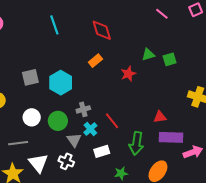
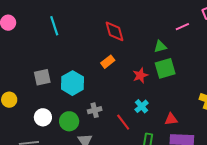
pink line: (162, 14) -> (182, 27), moved, turned -64
cyan line: (54, 25) -> (54, 26), moved
green triangle: (148, 55) -> (160, 47), moved
green square: (170, 59) -> (165, 68), moved, size x1.5
cyan cross: (90, 129) -> (142, 106), moved

